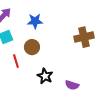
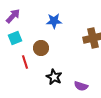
blue star: (35, 21) -> (54, 21), moved

